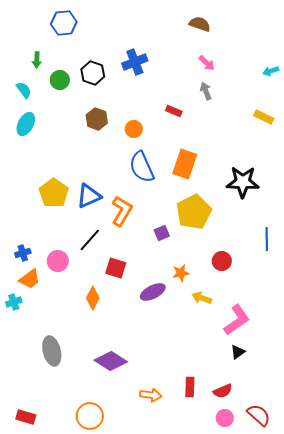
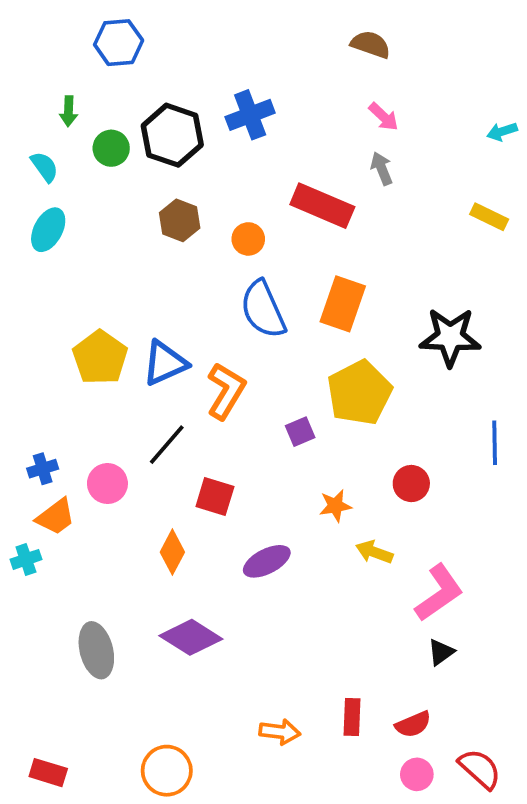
black hexagon: (93, 73) -> (172, 135), size x1.4
red rectangle: (174, 111) -> (322, 206), size x2.0
purple ellipse: (153, 292) -> (267, 561), moved
purple diamond: (111, 361) -> (191, 637), moved

